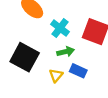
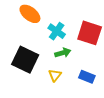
blue rectangle: (78, 71) -> (87, 77), moved

